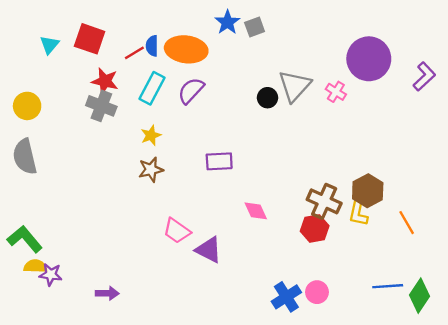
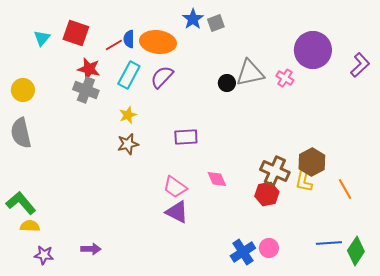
gray triangle: (295, 86) -> (250, 73), turned 36
pink trapezoid: (177, 231) -> (175, 187), moved
purple star: (51, 274) -> (44, 255), moved

